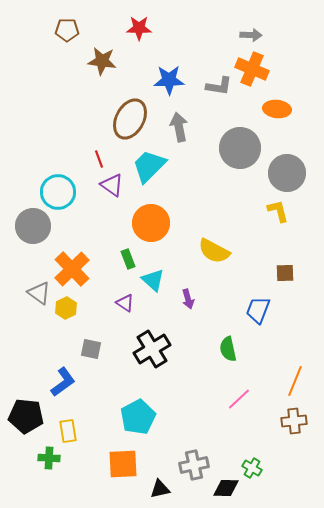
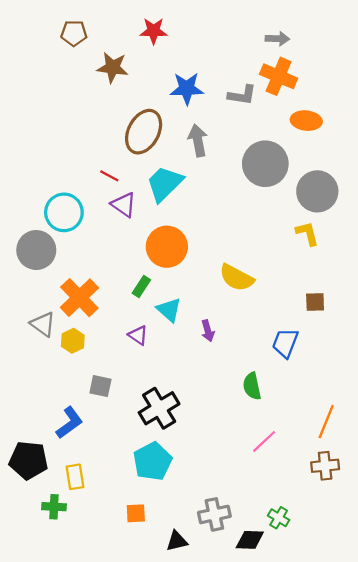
red line: (99, 159) -> (109, 176), turned -42
green rectangle: (128, 259) -> (141, 287), turned 54
black cross: (152, 349) -> (159, 408), moved
orange square: (123, 464) -> (136, 513), size x0.6

